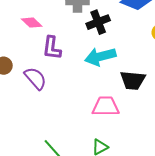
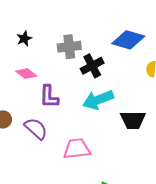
pink trapezoid: (106, 106) -> (77, 149), moved

